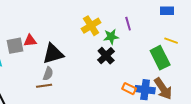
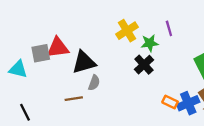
red triangle: (30, 41) -> (58, 48), size x1.5
gray semicircle: (48, 74) -> (94, 83), moved
blue cross: (145, 90) -> (188, 103), turned -30

